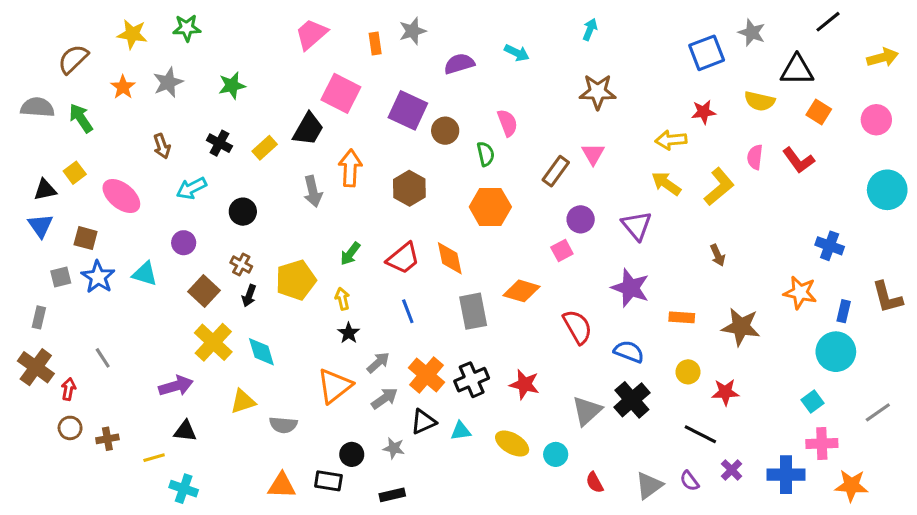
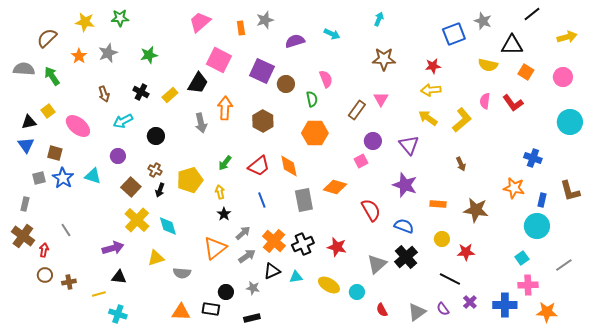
red star: (704, 112) -> (433, 66), moved

